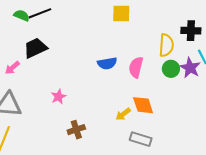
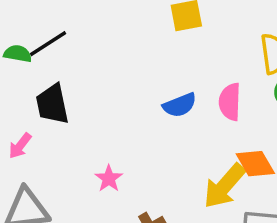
black trapezoid: (35, 48) -> (52, 104), turned -65
yellow arrow: (123, 114) -> (224, 186), size x1.8

